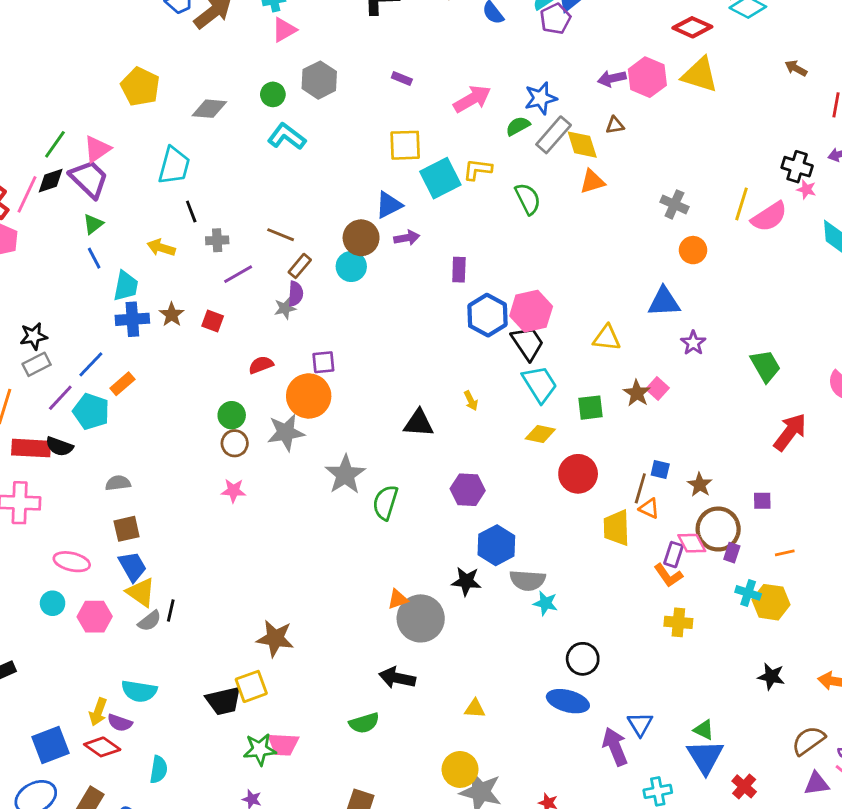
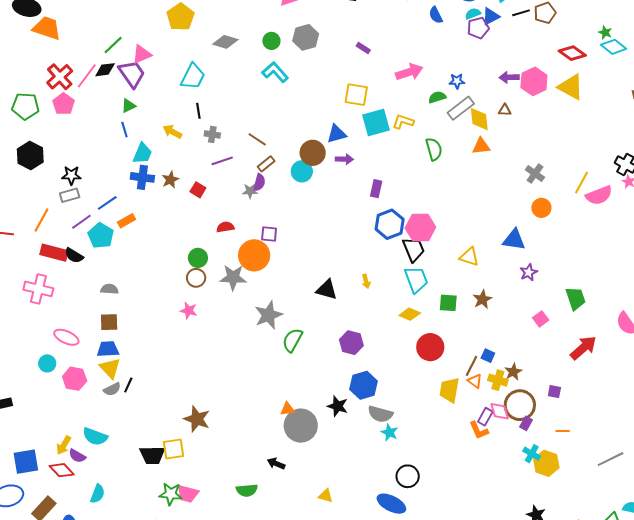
blue star: (541, 98) -> (457, 81), size x0.7
pink square: (658, 389) -> (541, 319), moved
blue trapezoid: (132, 566) -> (108, 349), turned -75
yellow cross: (678, 622) -> (498, 380), moved
black arrow: (397, 678) -> (276, 464), size x0.7

